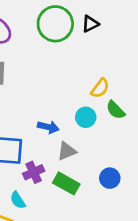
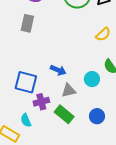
yellow semicircle: (100, 88) -> (103, 34), moved
cyan circle: (86, 117) -> (92, 79), moved

